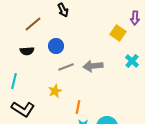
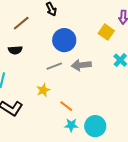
blue circle: (56, 46) -> (64, 40), moved, size x1.5
orange line: (78, 107) -> (66, 106), turned -64

